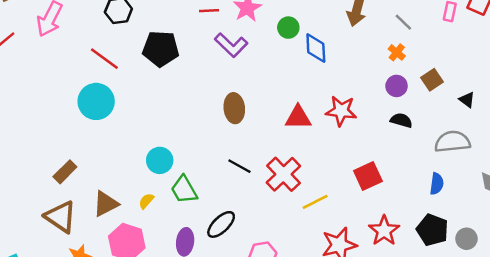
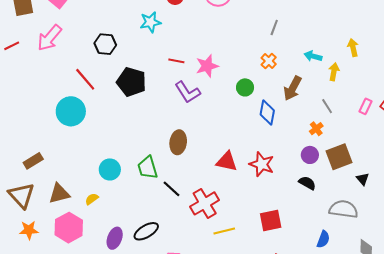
green circle: (288, 28) -> (245, 87), moved
blue diamond: (316, 48) -> (267, 112), moved
brown square: (432, 80) -> (339, 157), size x1.5
green trapezoid: (184, 190) -> (148, 168), moved

